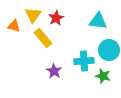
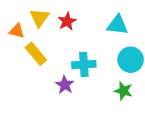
yellow rectangle: (43, 38) -> (36, 54), moved
cyan cross: (84, 61) -> (84, 64), moved

